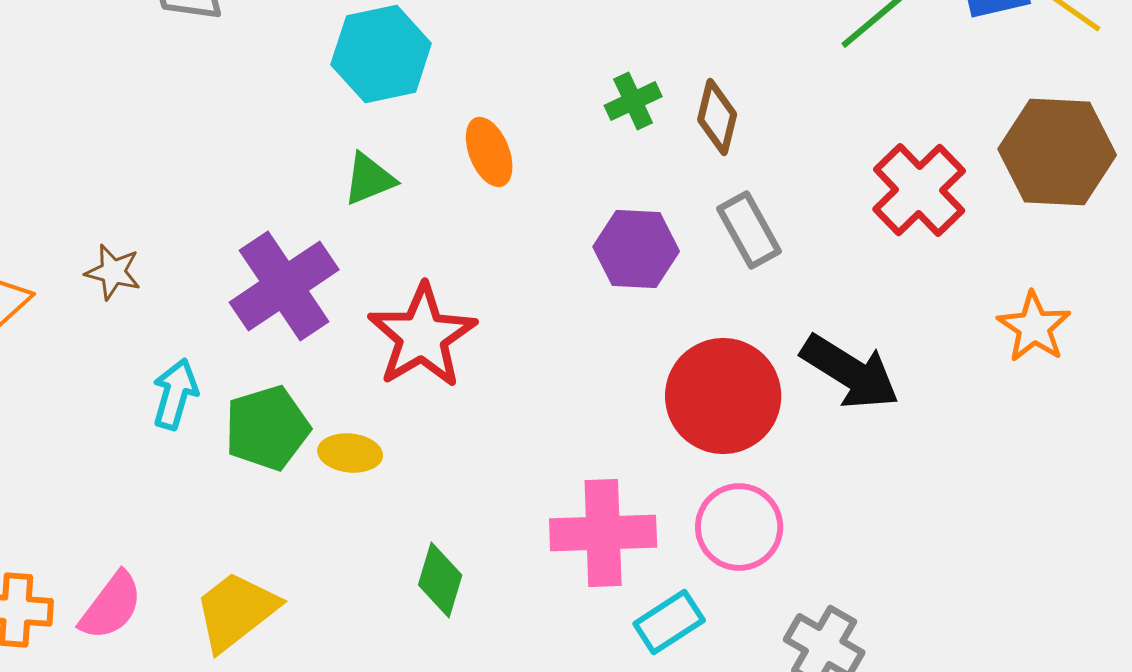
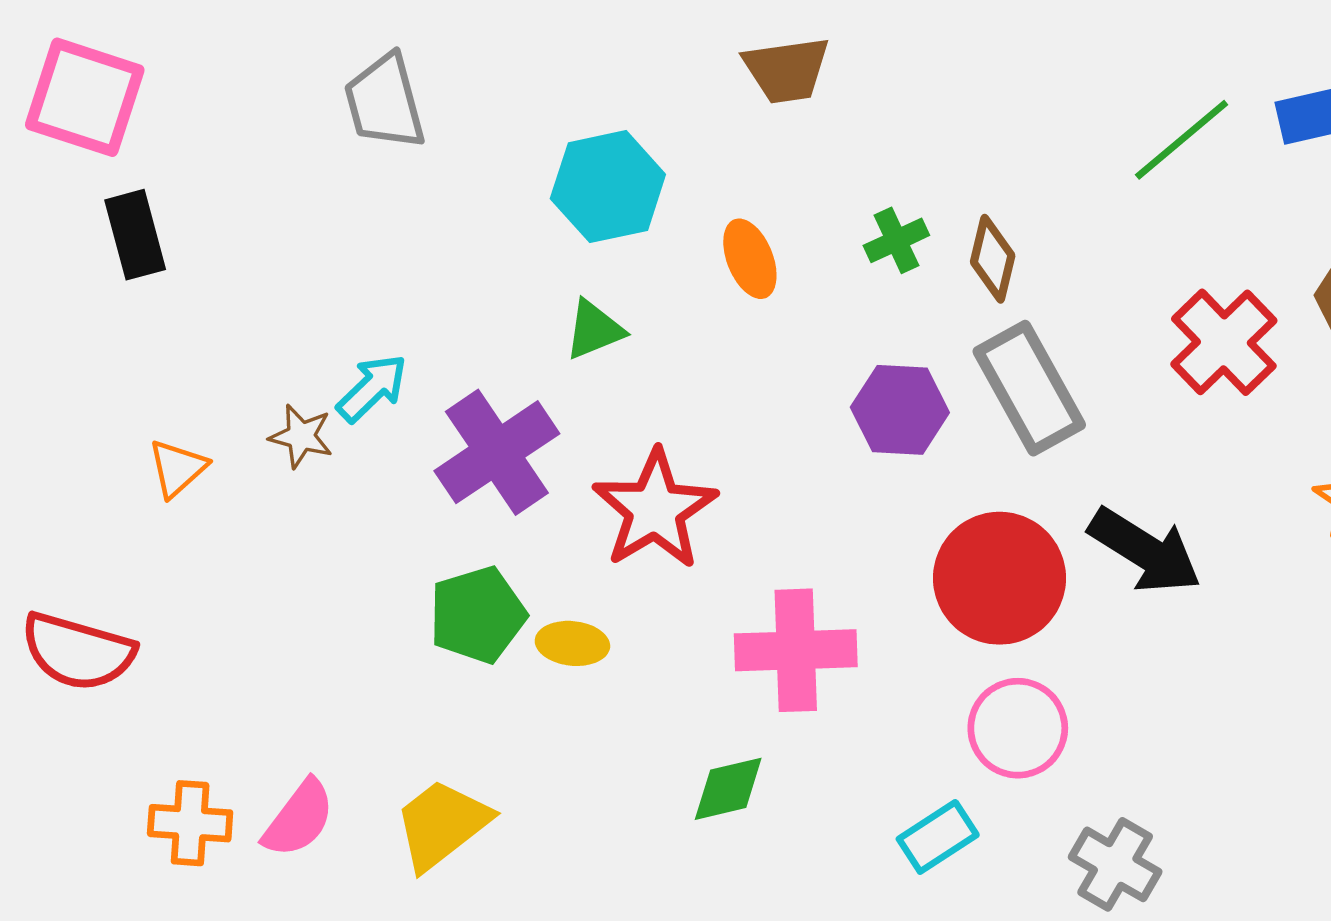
orange ellipse: (489, 152) -> (750, 259), moved
gray rectangle: (749, 230) -> (1029, 388), size x1.5
cyan arrow: (175, 394) -> (372, 388), moved, turned 30
pink cross: (603, 533) -> (796, 650), moved
green diamond: (440, 580) -> (728, 789), moved, turned 60

